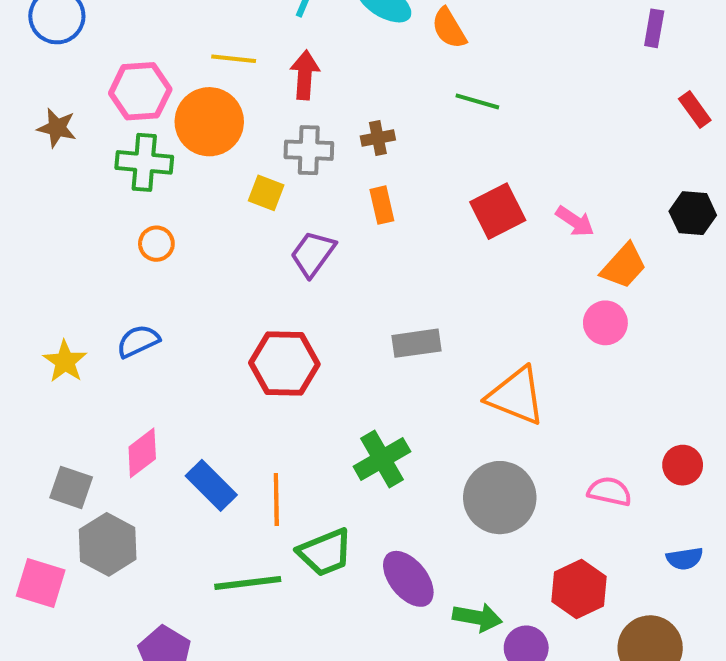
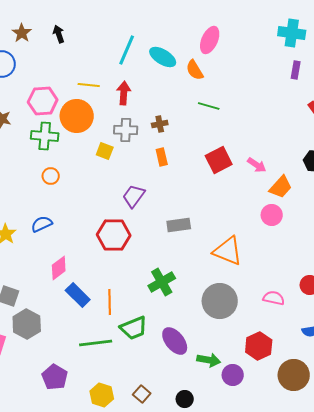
purple trapezoid: (313, 254) -> (134, 196), moved
pink diamond: (142, 453) -> (59, 268), moved

